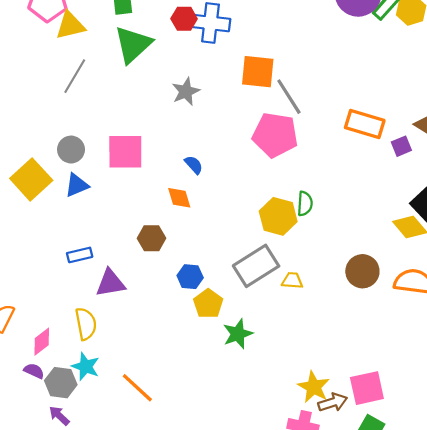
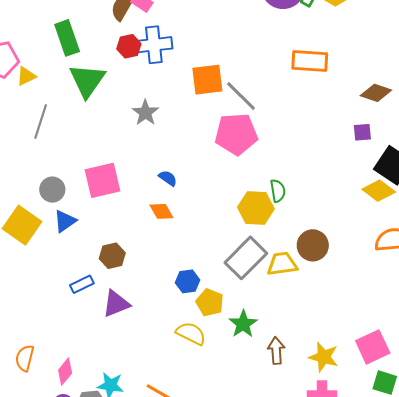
yellow triangle: (70, 26) -> (26, 76), size x0.7
orange rectangle: (365, 124) -> (310, 61), moved
purple square: (401, 146) -> (362, 132), moved, turned 30
brown hexagon: (151, 238) -> (112, 256), moved
brown circle: (362, 271) -> (313, 245), moved
yellow trapezoid: (292, 281) -> (282, 264), size x1.5
yellow semicircle: (86, 324) -> (191, 333), moved, turned -40
brown arrow: (333, 402) -> (276, 351), moved, turned -64

